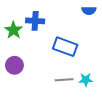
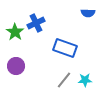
blue cross: (35, 21) -> (36, 23), turned -30
gray line: (64, 80) -> (64, 80), turned -48

